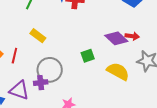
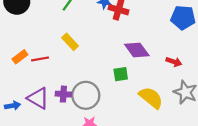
purple diamond: (116, 38) -> (137, 50), moved
red line: (14, 56) -> (40, 59), turned 56
gray circle: (50, 70) -> (86, 95), moved

